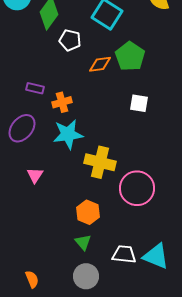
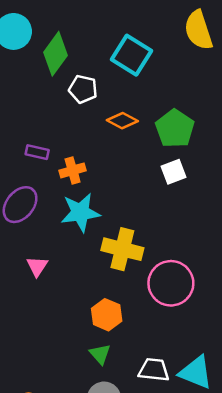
green pentagon: (130, 56) -> (175, 129), moved
orange diamond: (100, 64) -> (122, 121), turned 35
white square: (139, 103) -> (174, 172), turned -30

